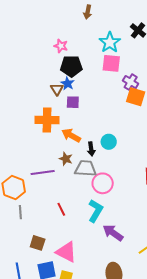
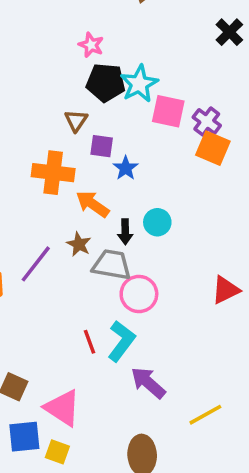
cyan star: (110, 42) -> (139, 84), moved
pink square: (111, 63) -> (168, 111), moved
blue star: (68, 83) -> (126, 168), moved
purple line: (43, 172) -> (36, 264), turned -50
red line: (61, 209) -> (90, 342), moved

